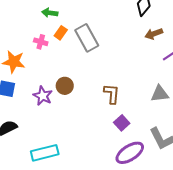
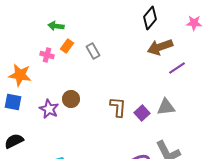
brown arrow: (154, 34) -> (160, 47), size x1.4
gray rectangle: (87, 38) -> (93, 51), size x0.6
purple square: (122, 123) -> (142, 113), moved

